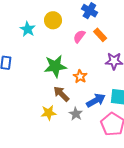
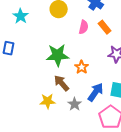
cyan star: (28, 29) -> (21, 16), moved
pink semicircle: (79, 36) -> (84, 27), turned 152
blue arrow: (96, 100) -> (96, 92), turned -30

